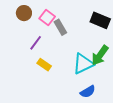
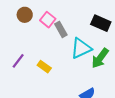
purple line: (36, 43) -> (18, 61), moved
cyan triangle: (83, 64) -> (81, 48), moved

